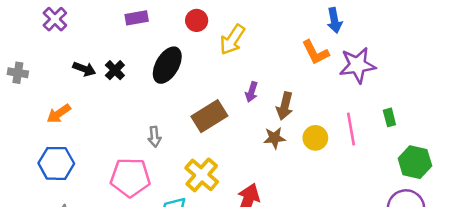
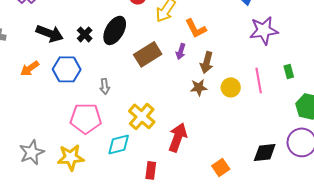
orange L-shape: (315, 52) -> (196, 28), moved
black arrow: (84, 69) -> (50, 33), size x1.5
black cross: (115, 70) -> (85, 34), moved
brown rectangle: (209, 116) -> (148, 54), moved
blue hexagon: (56, 163) -> (67, 69), moved

